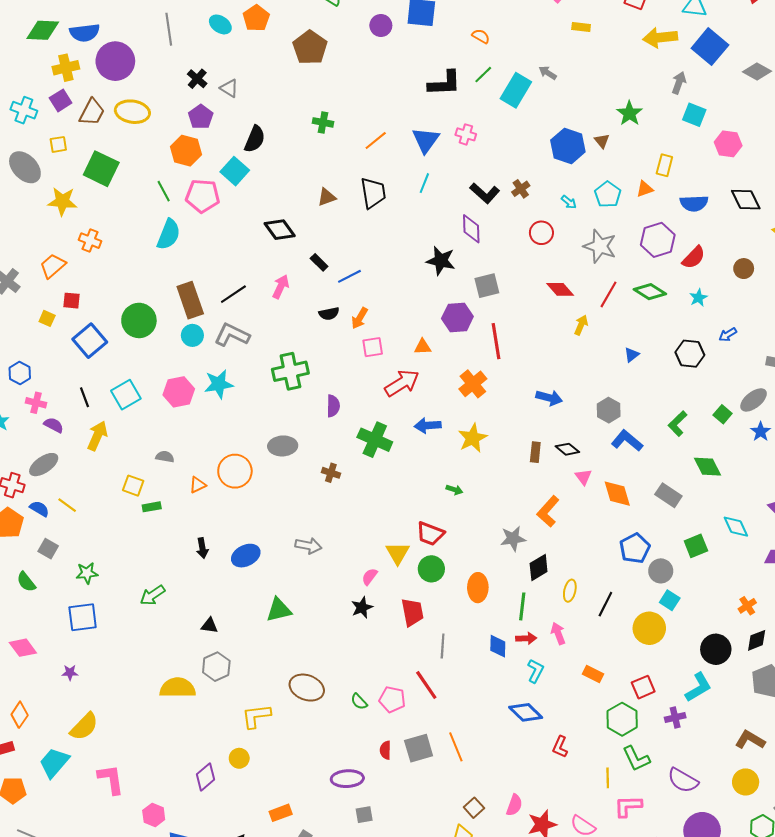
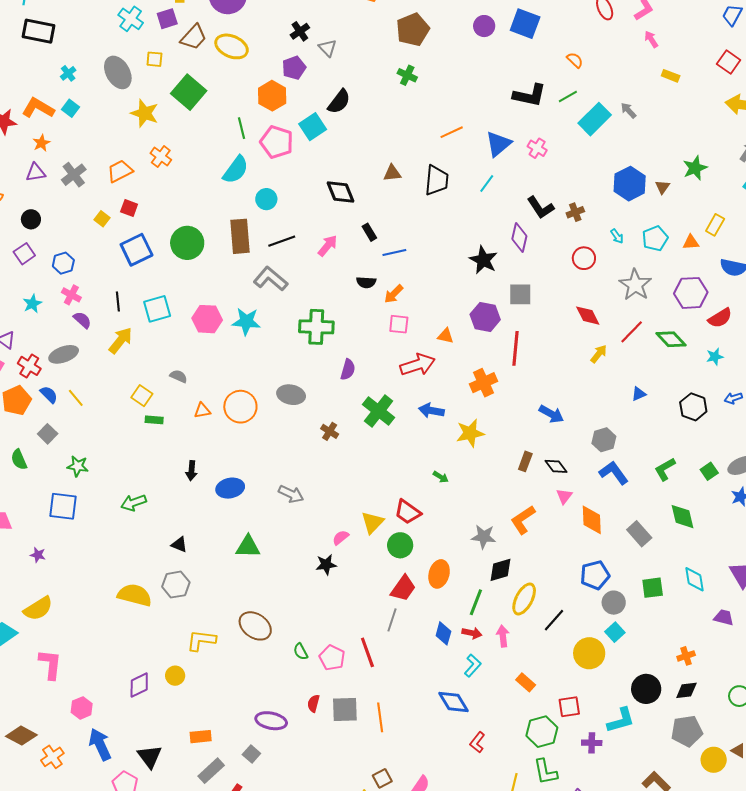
green cross: (323, 122) -> (407, 75), moved
cyan circle: (192, 335) -> (266, 199), moved
yellow ellipse: (570, 591) -> (524, 599), size x1.5
red trapezoid: (412, 612) -> (403, 588), moved, turned 32
gray square: (364, 815) -> (251, 754), moved, turned 36

